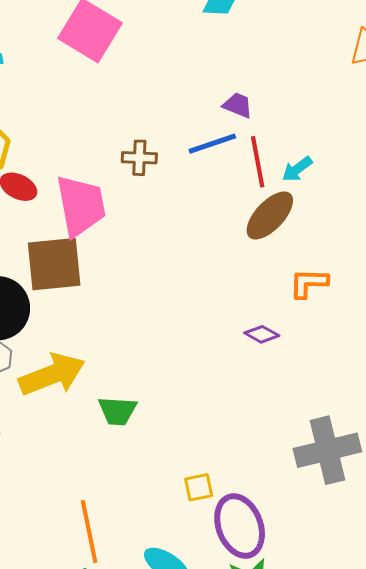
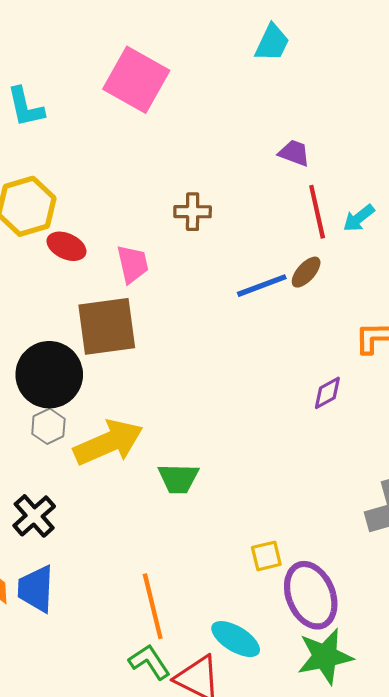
blue line: (212, 144) -> (262, 286), moved
pink trapezoid: (81, 206) -> (133, 264), size x0.6
brown ellipse: (270, 215) -> (306, 272), moved, size x0.6
purple diamond: (262, 334) -> (327, 393), turned -56

